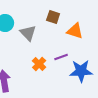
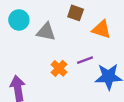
gray triangle: (28, 33) -> (46, 32), turned -36

